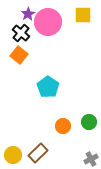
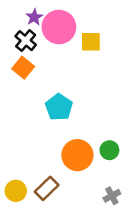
yellow square: (83, 15) -> (91, 42), moved
orange circle: (63, 126) -> (77, 155), size x1.6

